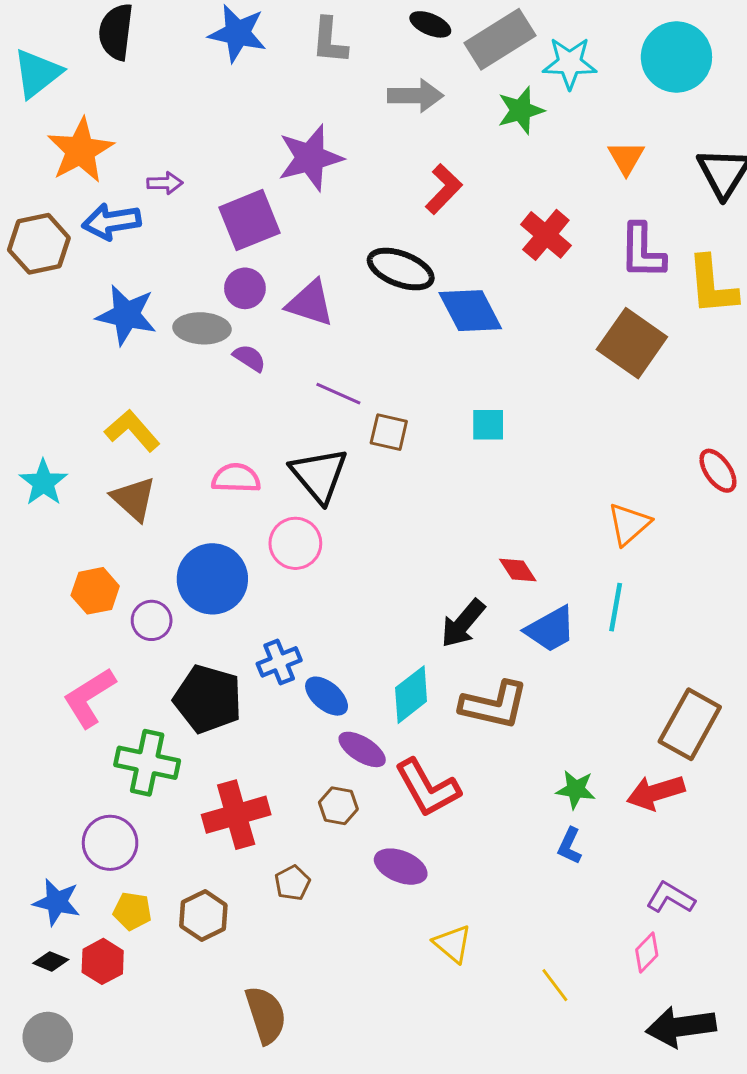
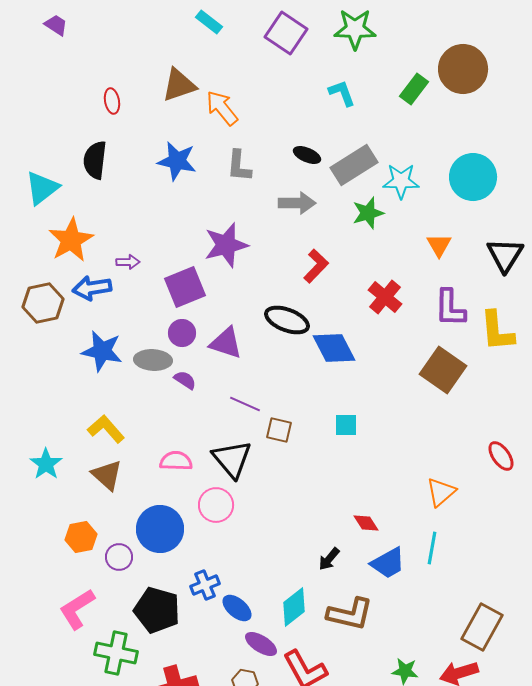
black arrow: (463, 623) -> (329, 559), size x0.7

